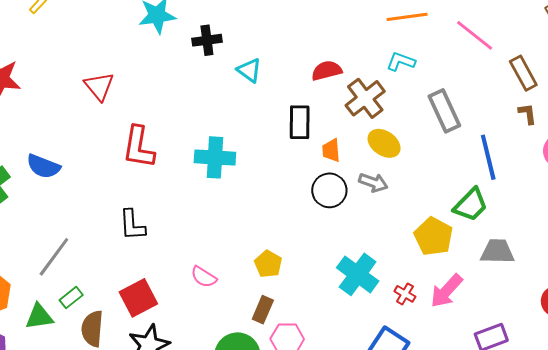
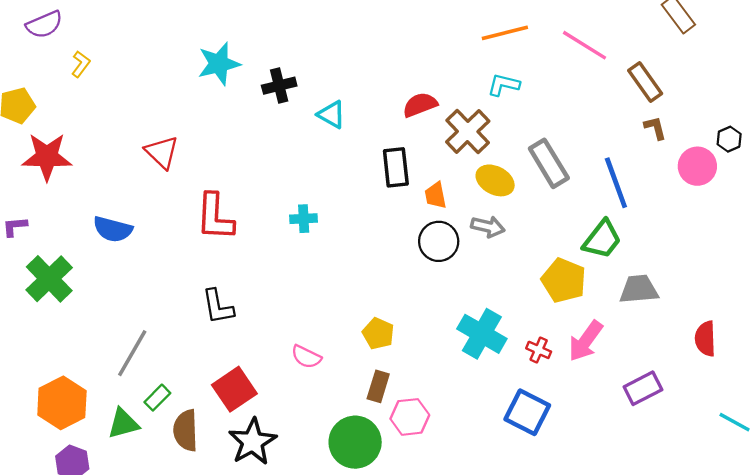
gray rectangle: (444, 111) -> (549, 163), moved
cyan cross: (215, 157) -> (304, 219), size x0.6
blue semicircle: (43, 166) -> (113, 229), moved

